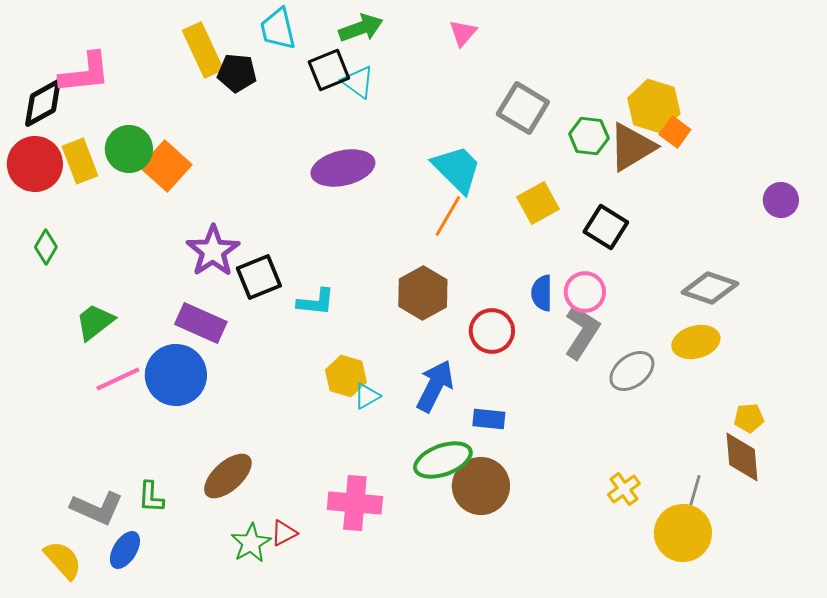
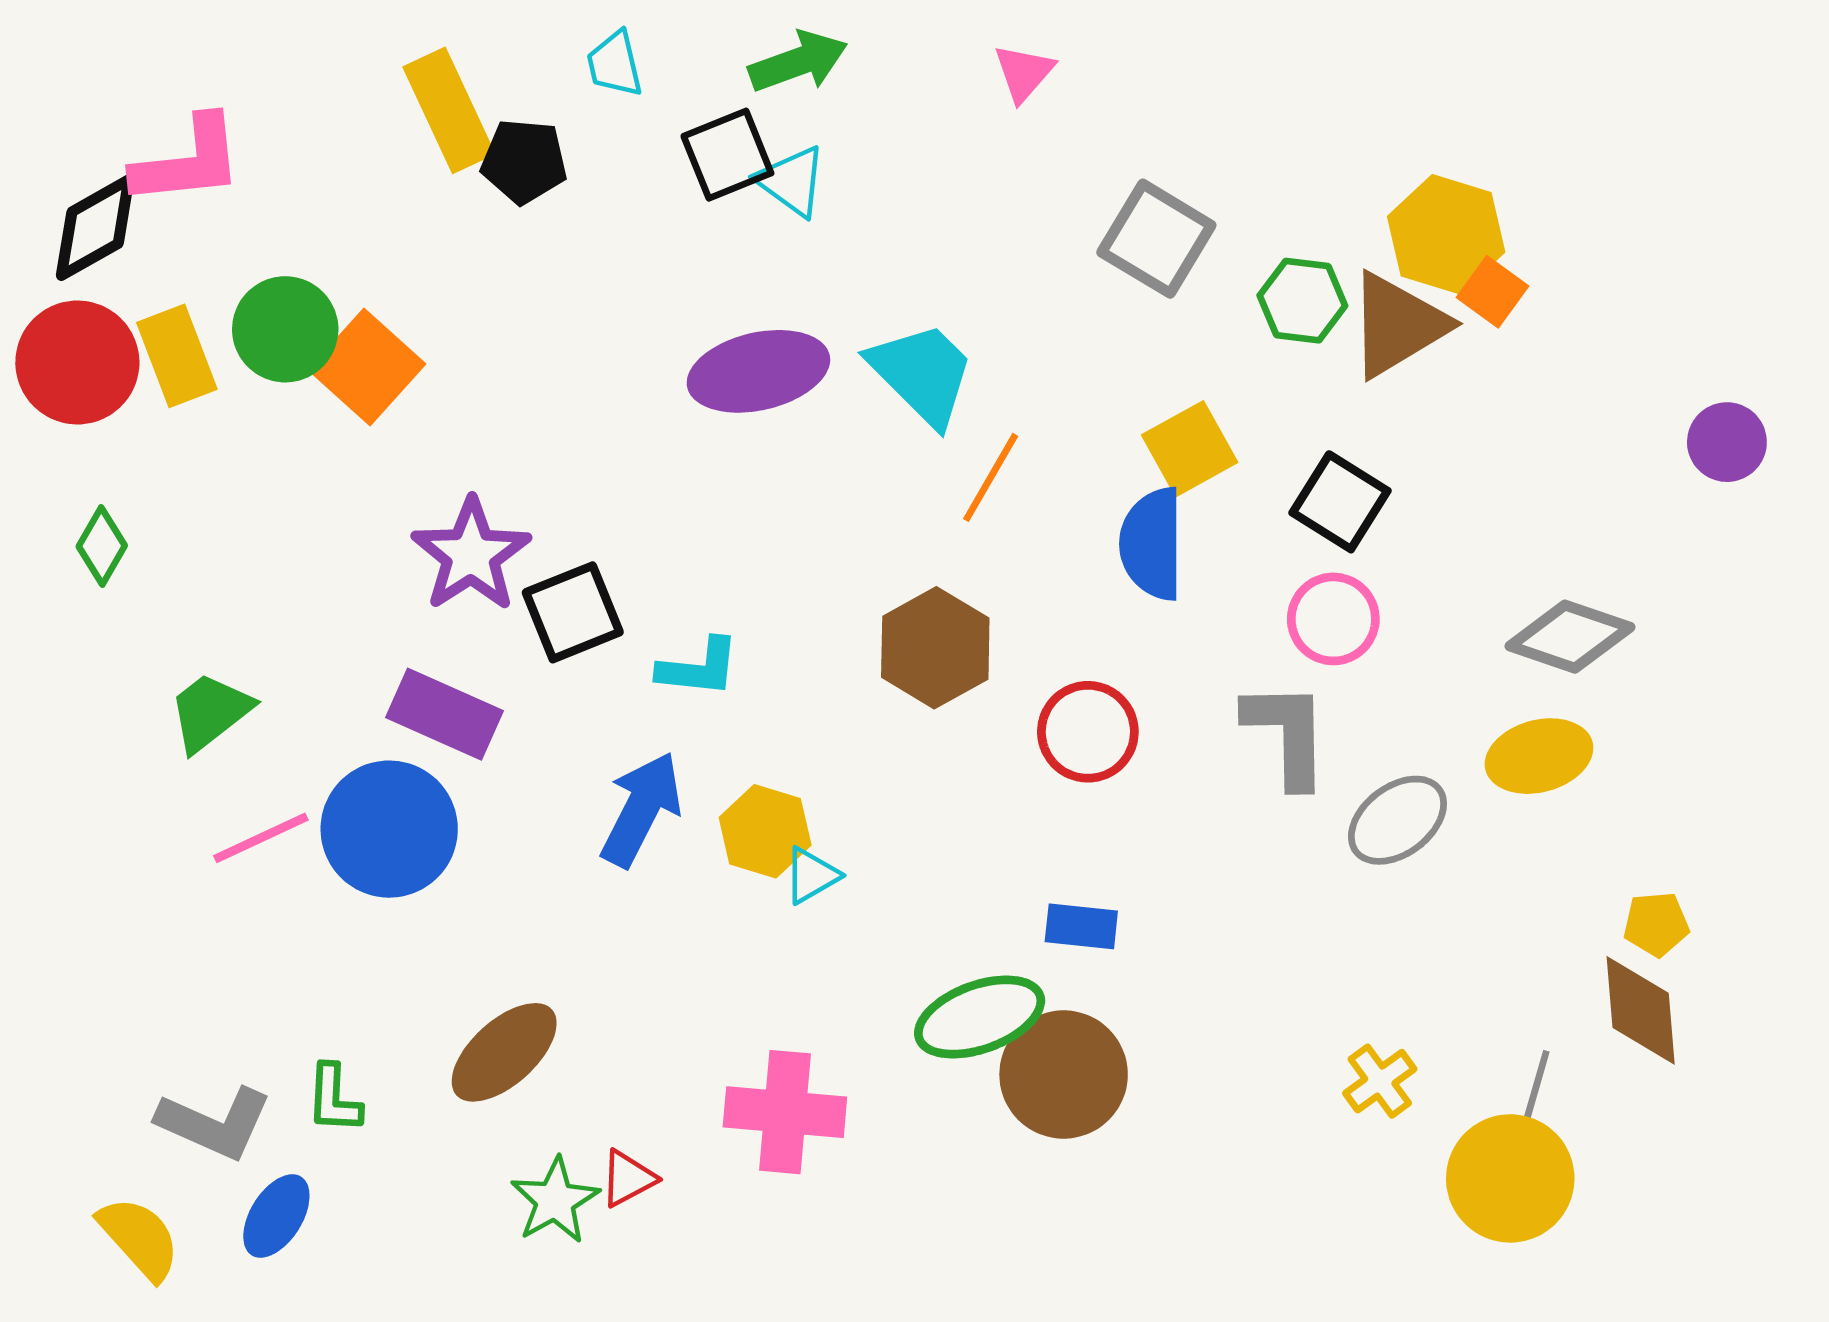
cyan trapezoid: (278, 29) -> (615, 64), size x0.7
cyan trapezoid: (457, 169) -> (922, 374), moved
pink circle: (585, 292) -> (1333, 619), moved
blue semicircle: (542, 293) -> (1152, 544), moved, size x1.4
gray L-shape: (582, 332) -> (1287, 734), turned -34
blue arrow: (435, 386) -> (641, 809), moved

